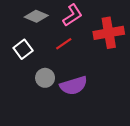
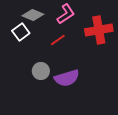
white square: (23, 49) -> (21, 32), moved

